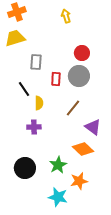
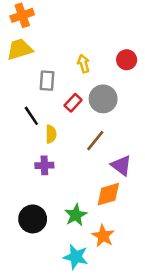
yellow arrow: (66, 16) -> (84, 64), moved
red circle: (82, 53) -> (127, 60), moved
red rectangle: (56, 79) -> (73, 103), turned 40
orange diamond: (83, 149) -> (108, 194), turned -60
orange star: (79, 181) -> (103, 236), turned -30

